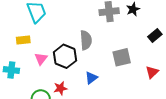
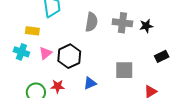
gray semicircle: (86, 40) -> (91, 22), moved
cyan cross: (11, 70) -> (21, 52), moved

